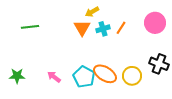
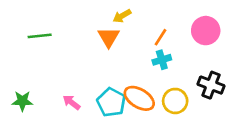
cyan cross: (103, 29) -> (162, 60), moved

